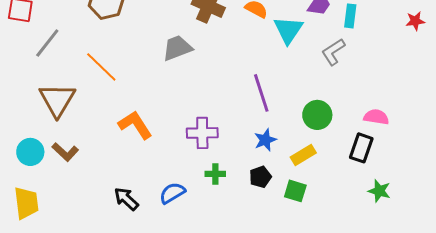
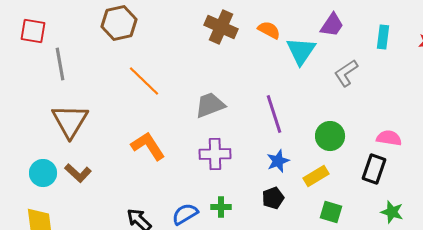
cyan rectangle: (350, 16) -> (383, 37), moved
gray line: (47, 43) -> (60, 64), turned -48
gray trapezoid: (177, 48) -> (210, 105), moved
orange line: (101, 67) -> (144, 81), moved
green cross: (215, 174) -> (221, 207), moved
green square: (295, 191) -> (331, 212), moved

